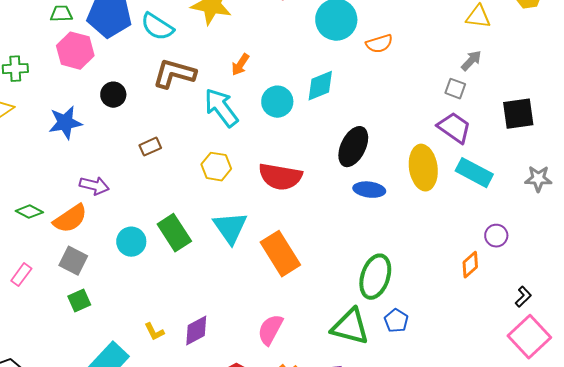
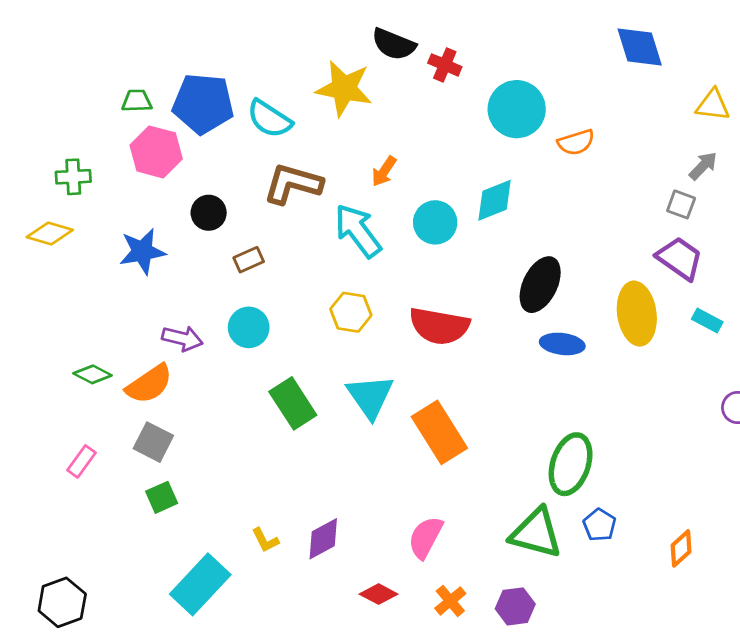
brown rectangle: (150, 147) -> (249, 260), moved
cyan rectangle: (474, 173) -> (707, 320), size x0.6
cyan circle: (131, 242) -> (249, 327), moved
orange diamond: (470, 265) -> (681, 548), moved

